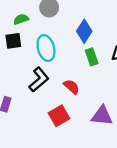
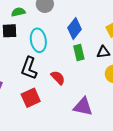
black L-shape: (39, 80) -> (29, 68), turned 145
red square: (59, 116) -> (31, 98), moved

